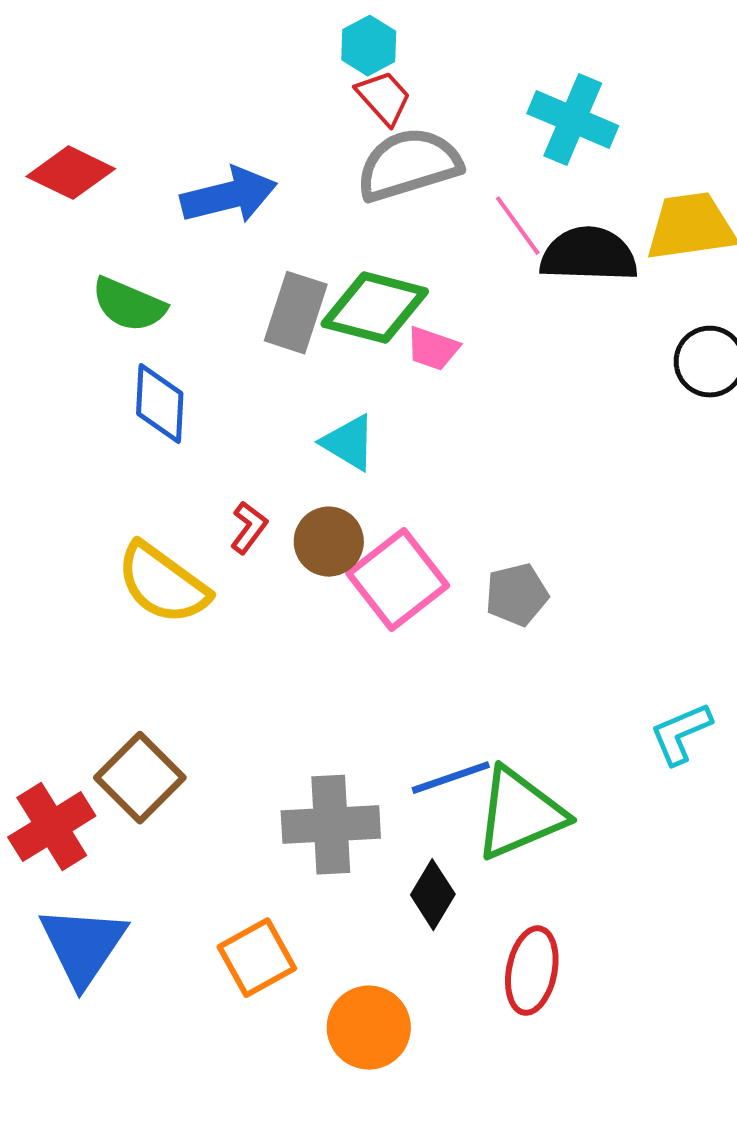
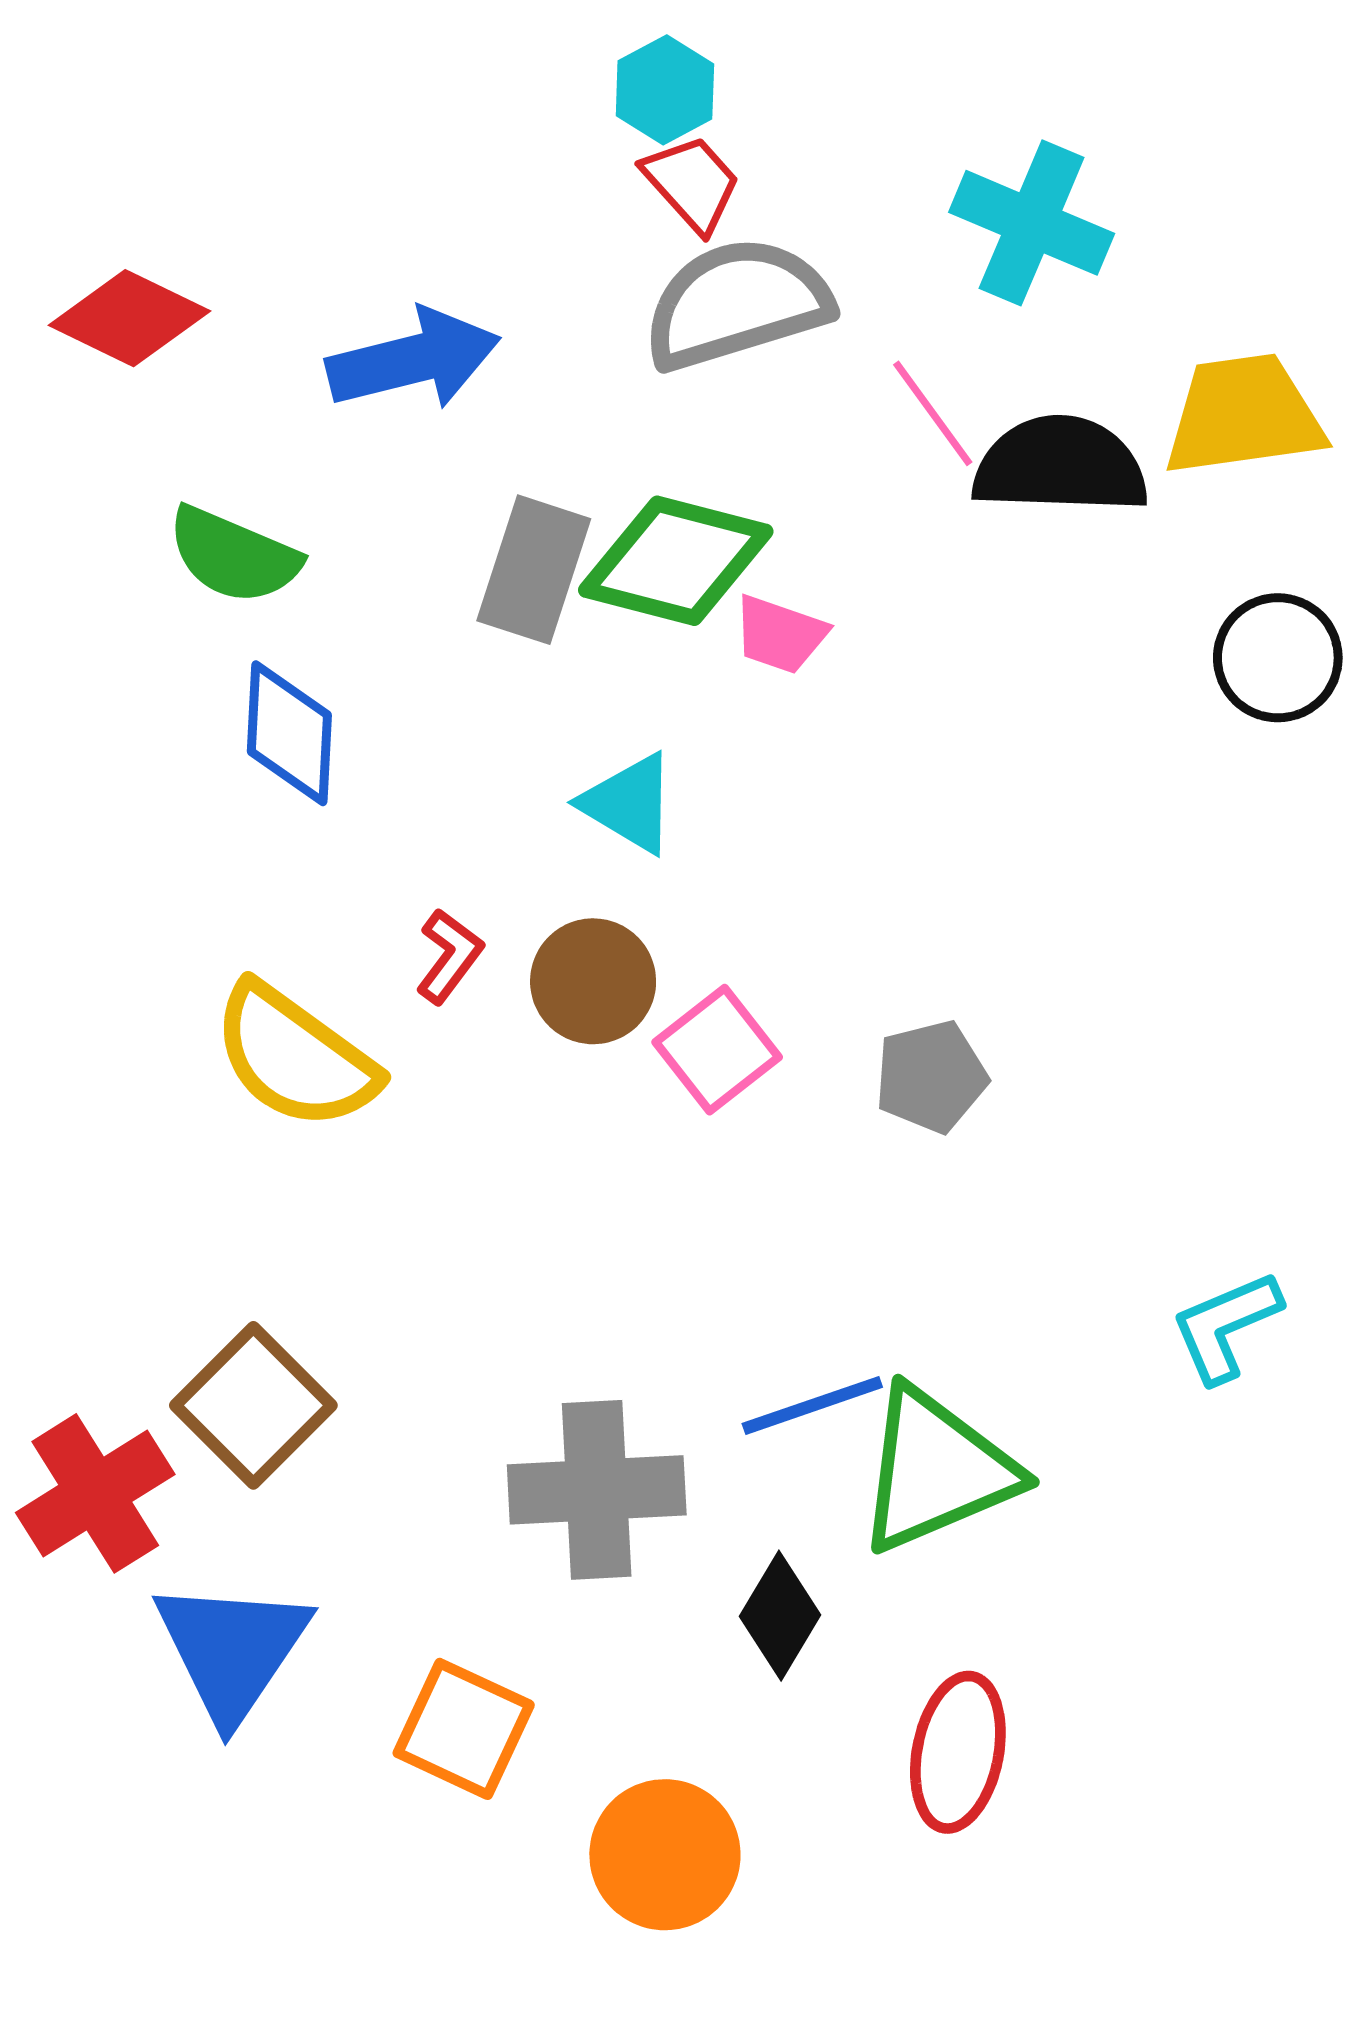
pink square: (398, 580) -> (717, 1050), size x0.7
blue triangle: (83, 946) -> (232, 1650), moved
orange square: (257, 958) -> (464, 1729), turned -36

